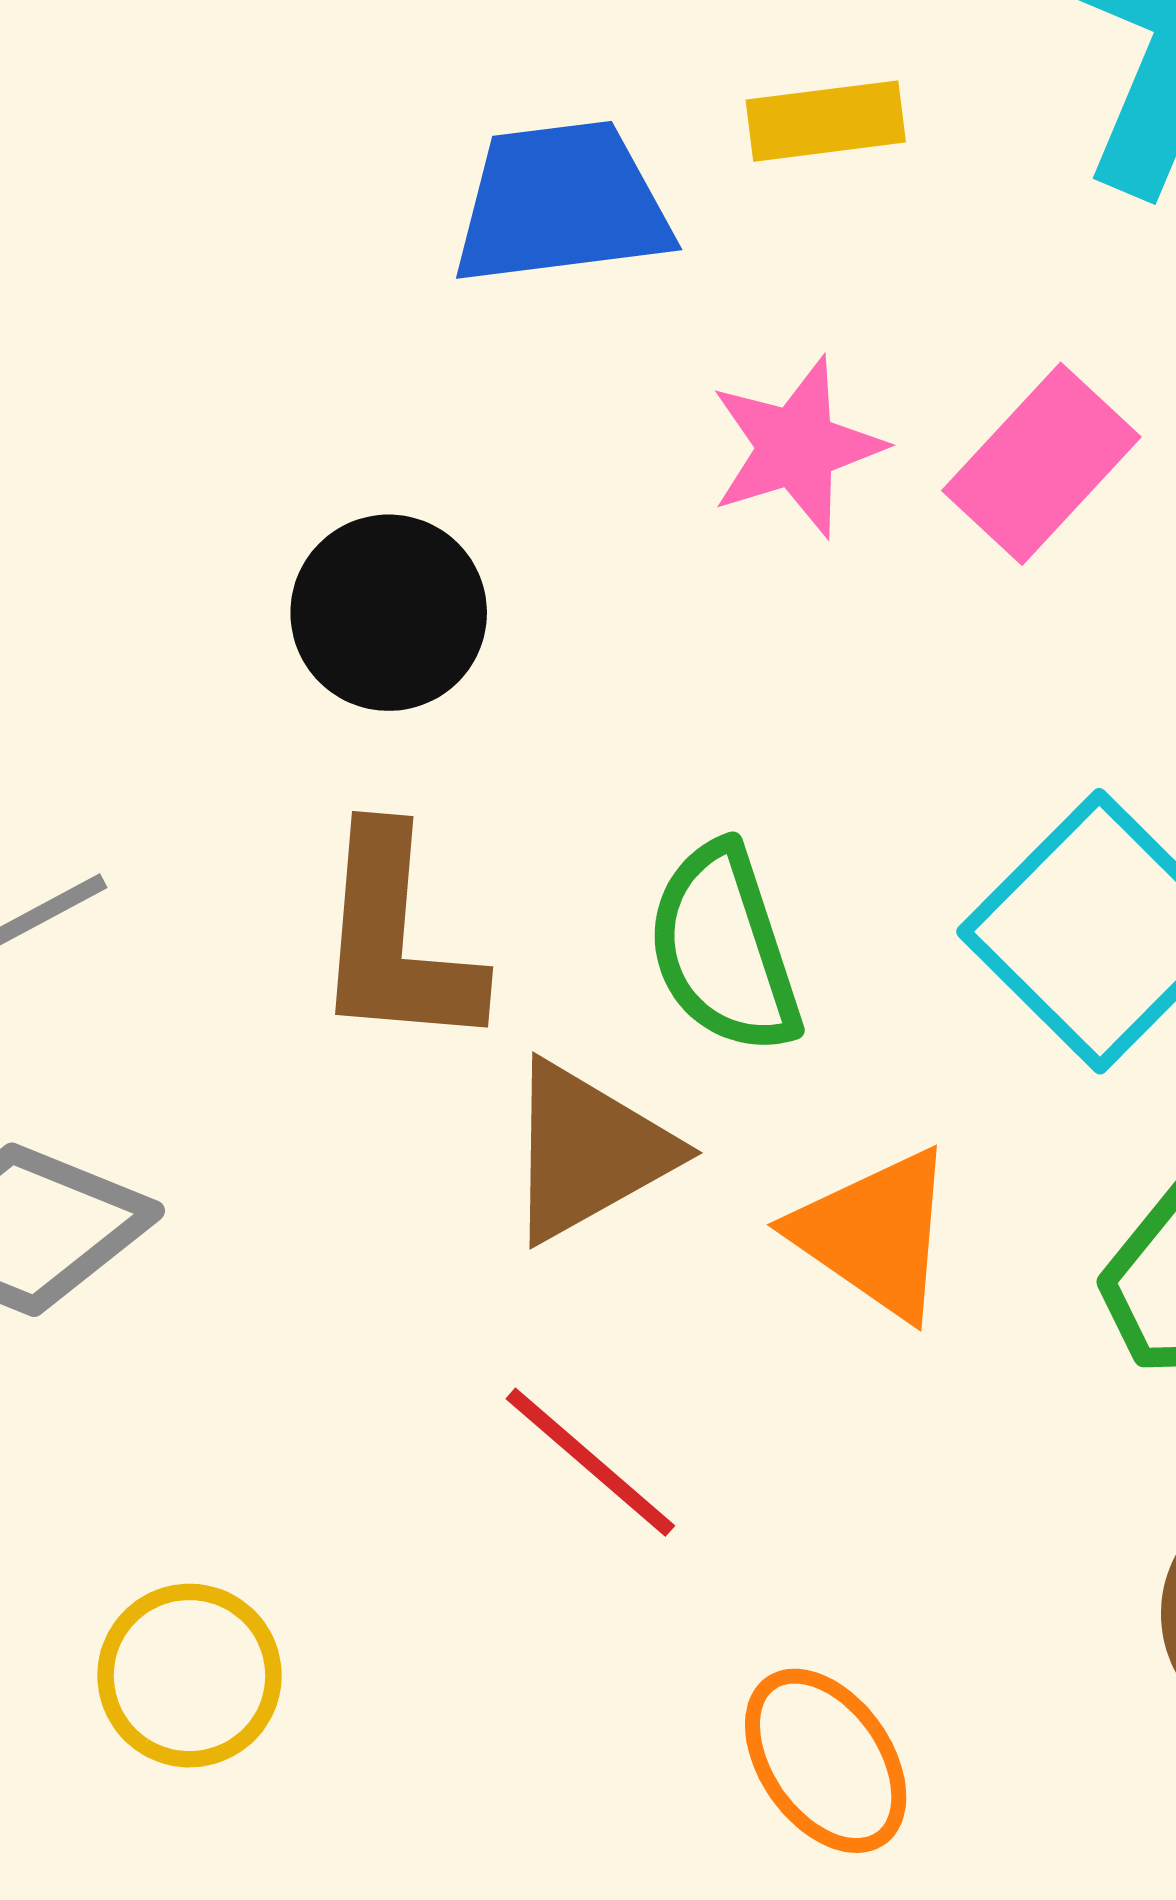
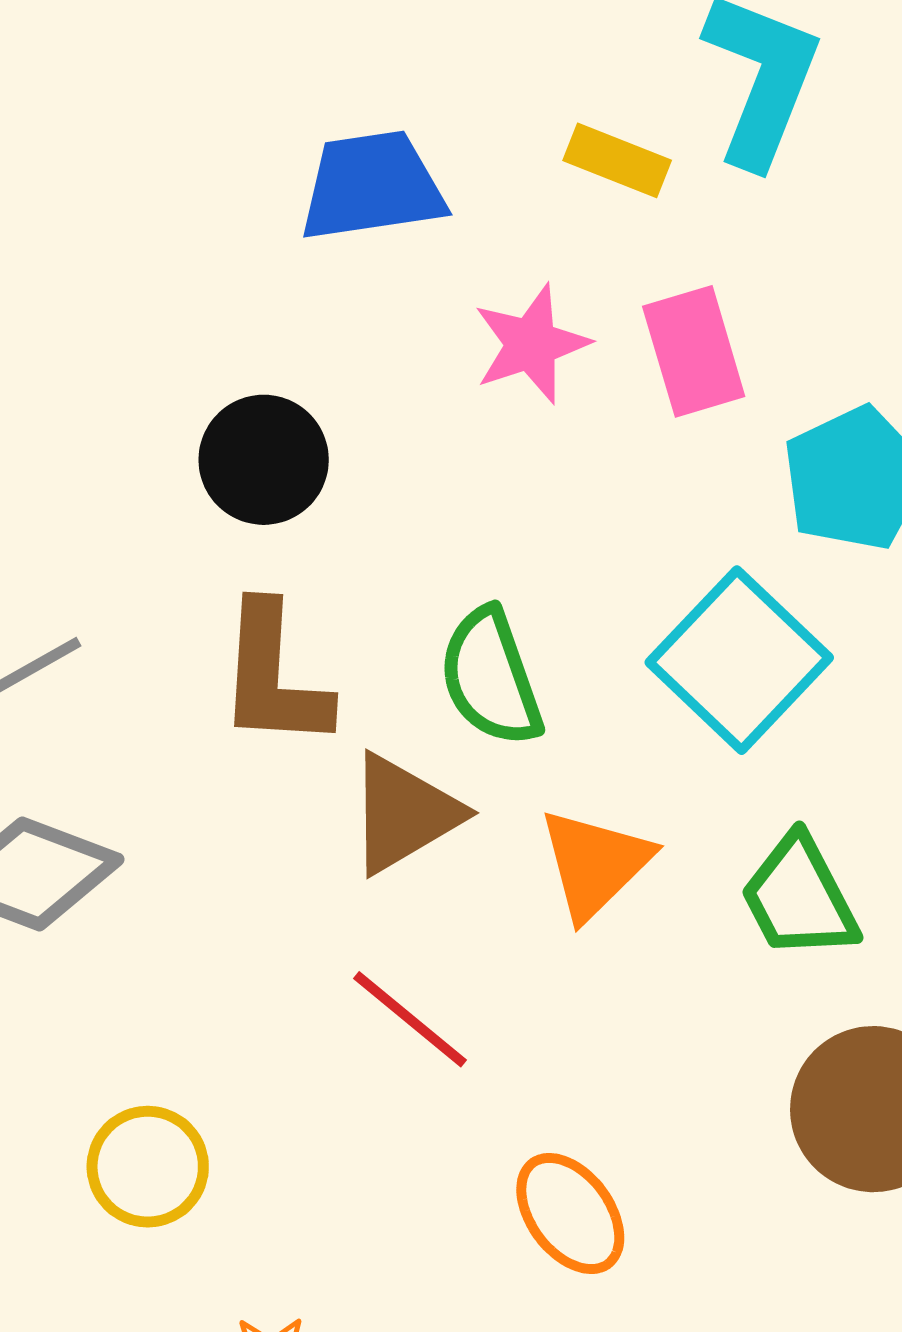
yellow rectangle: (826, 121) -> (617, 160), moved, turned 30
pink rectangle: (1041, 464) -> (694, 351), turned -58
orange triangle: (875, 1234) -> (595, 864), turned 42

